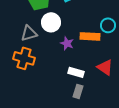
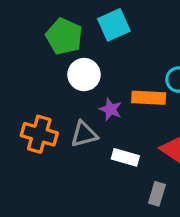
gray triangle: (29, 33) -> (84, 134), moved
gray rectangle: (78, 91) -> (157, 194), moved

